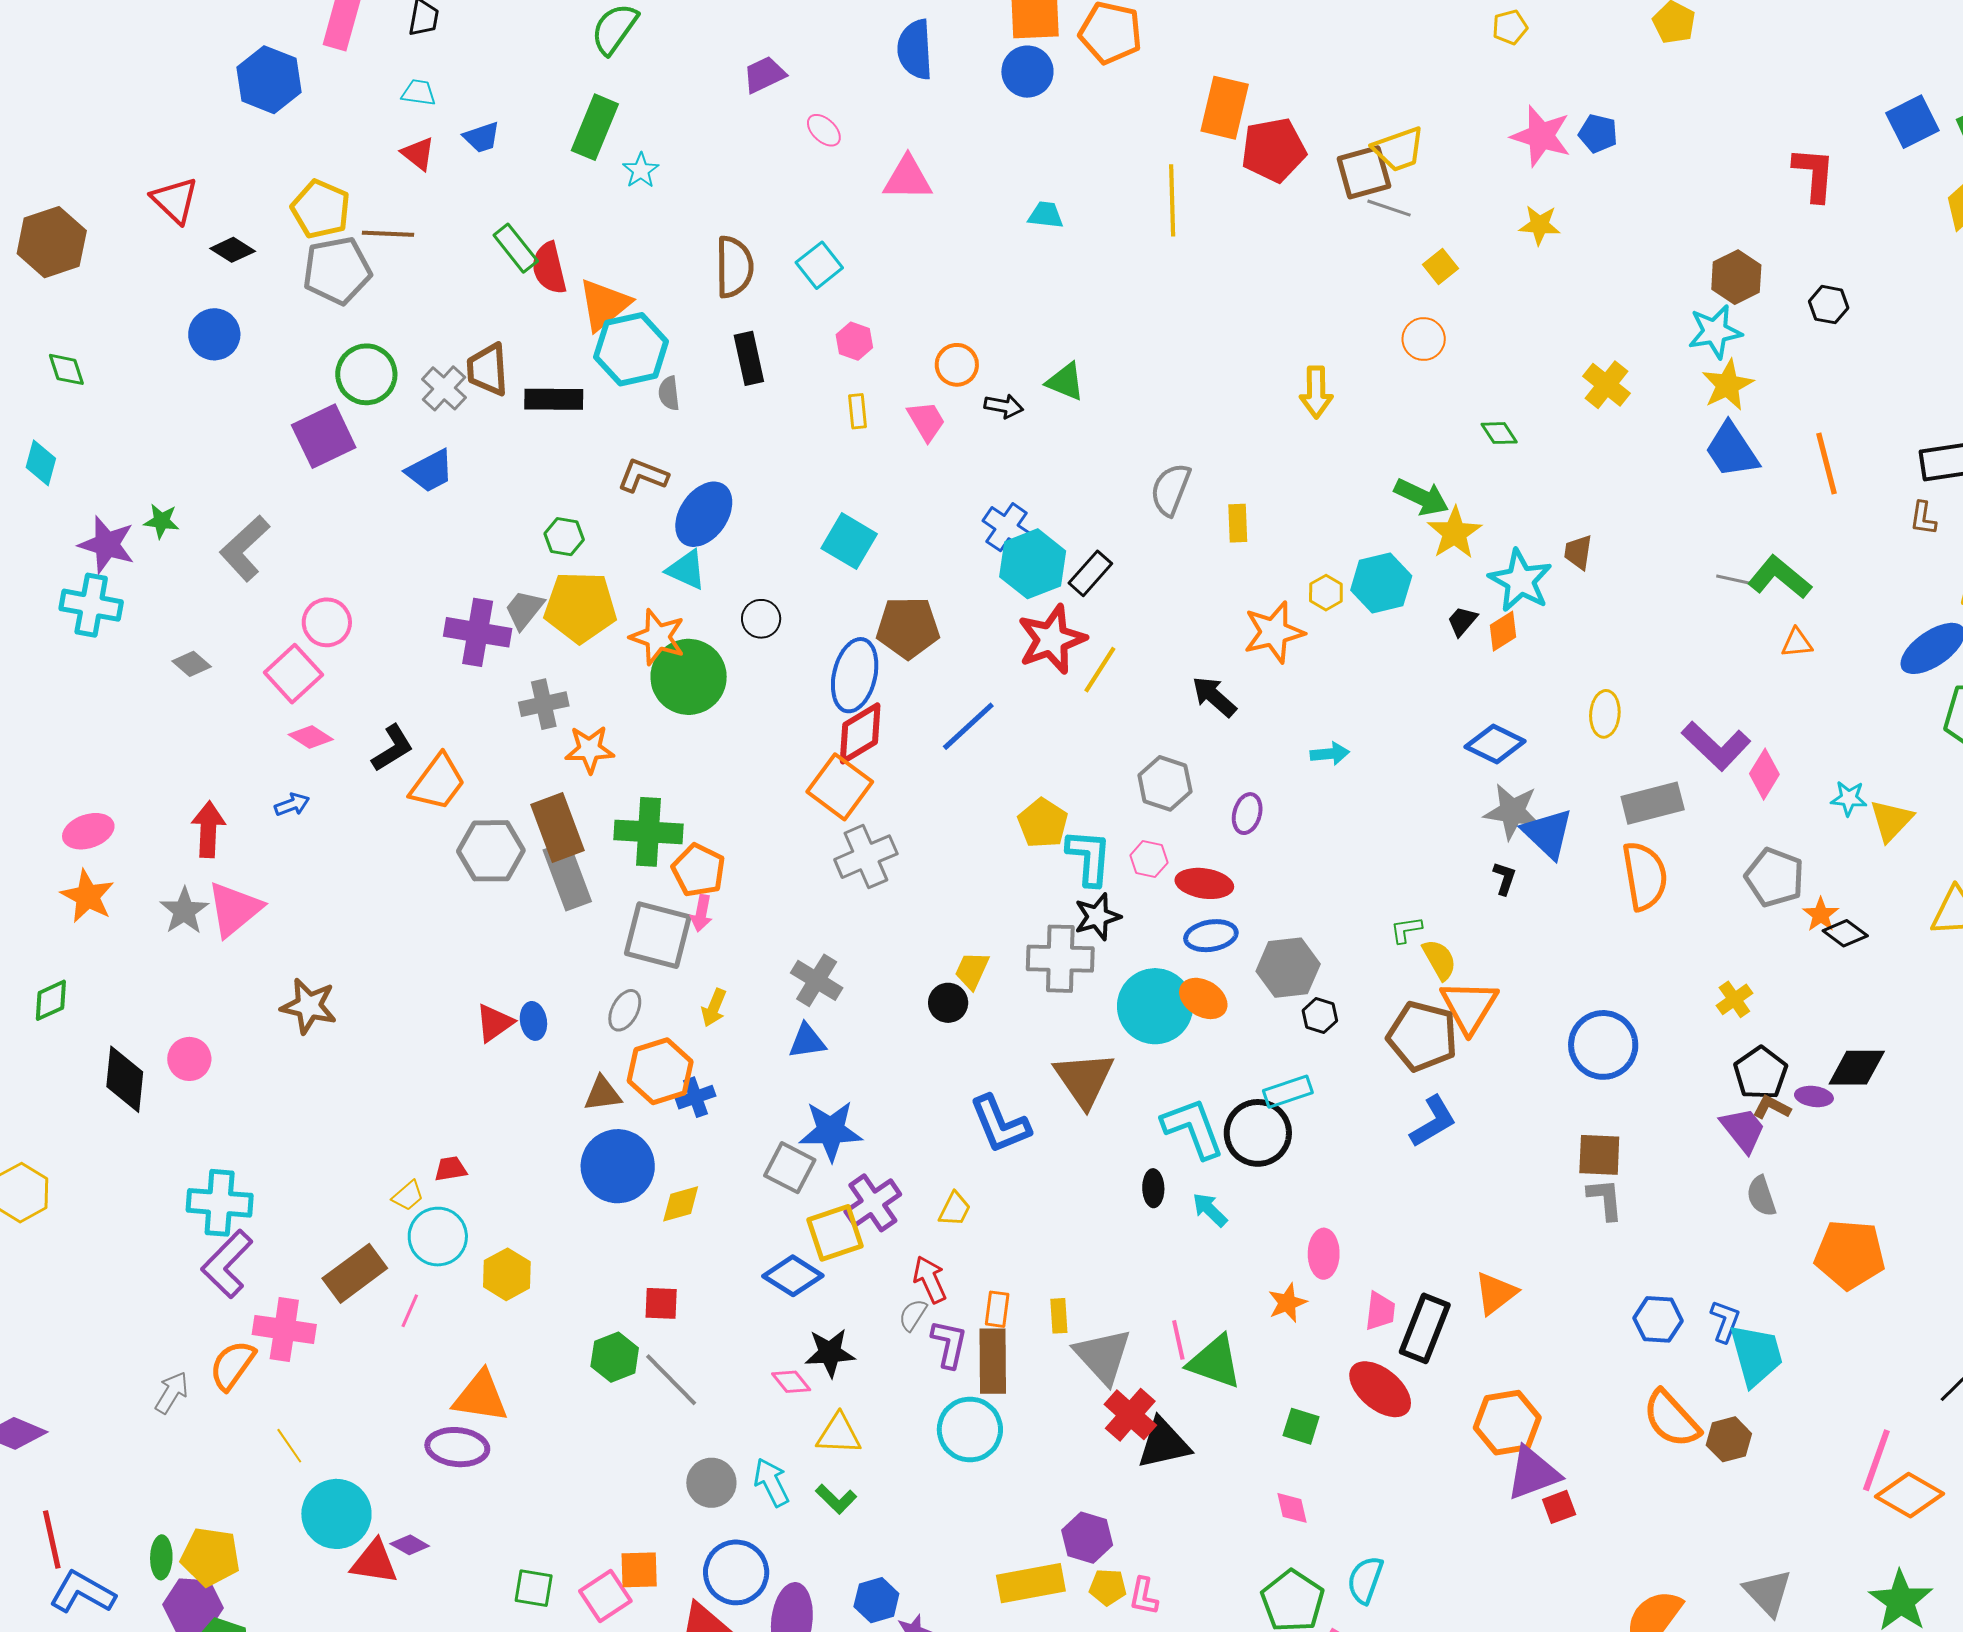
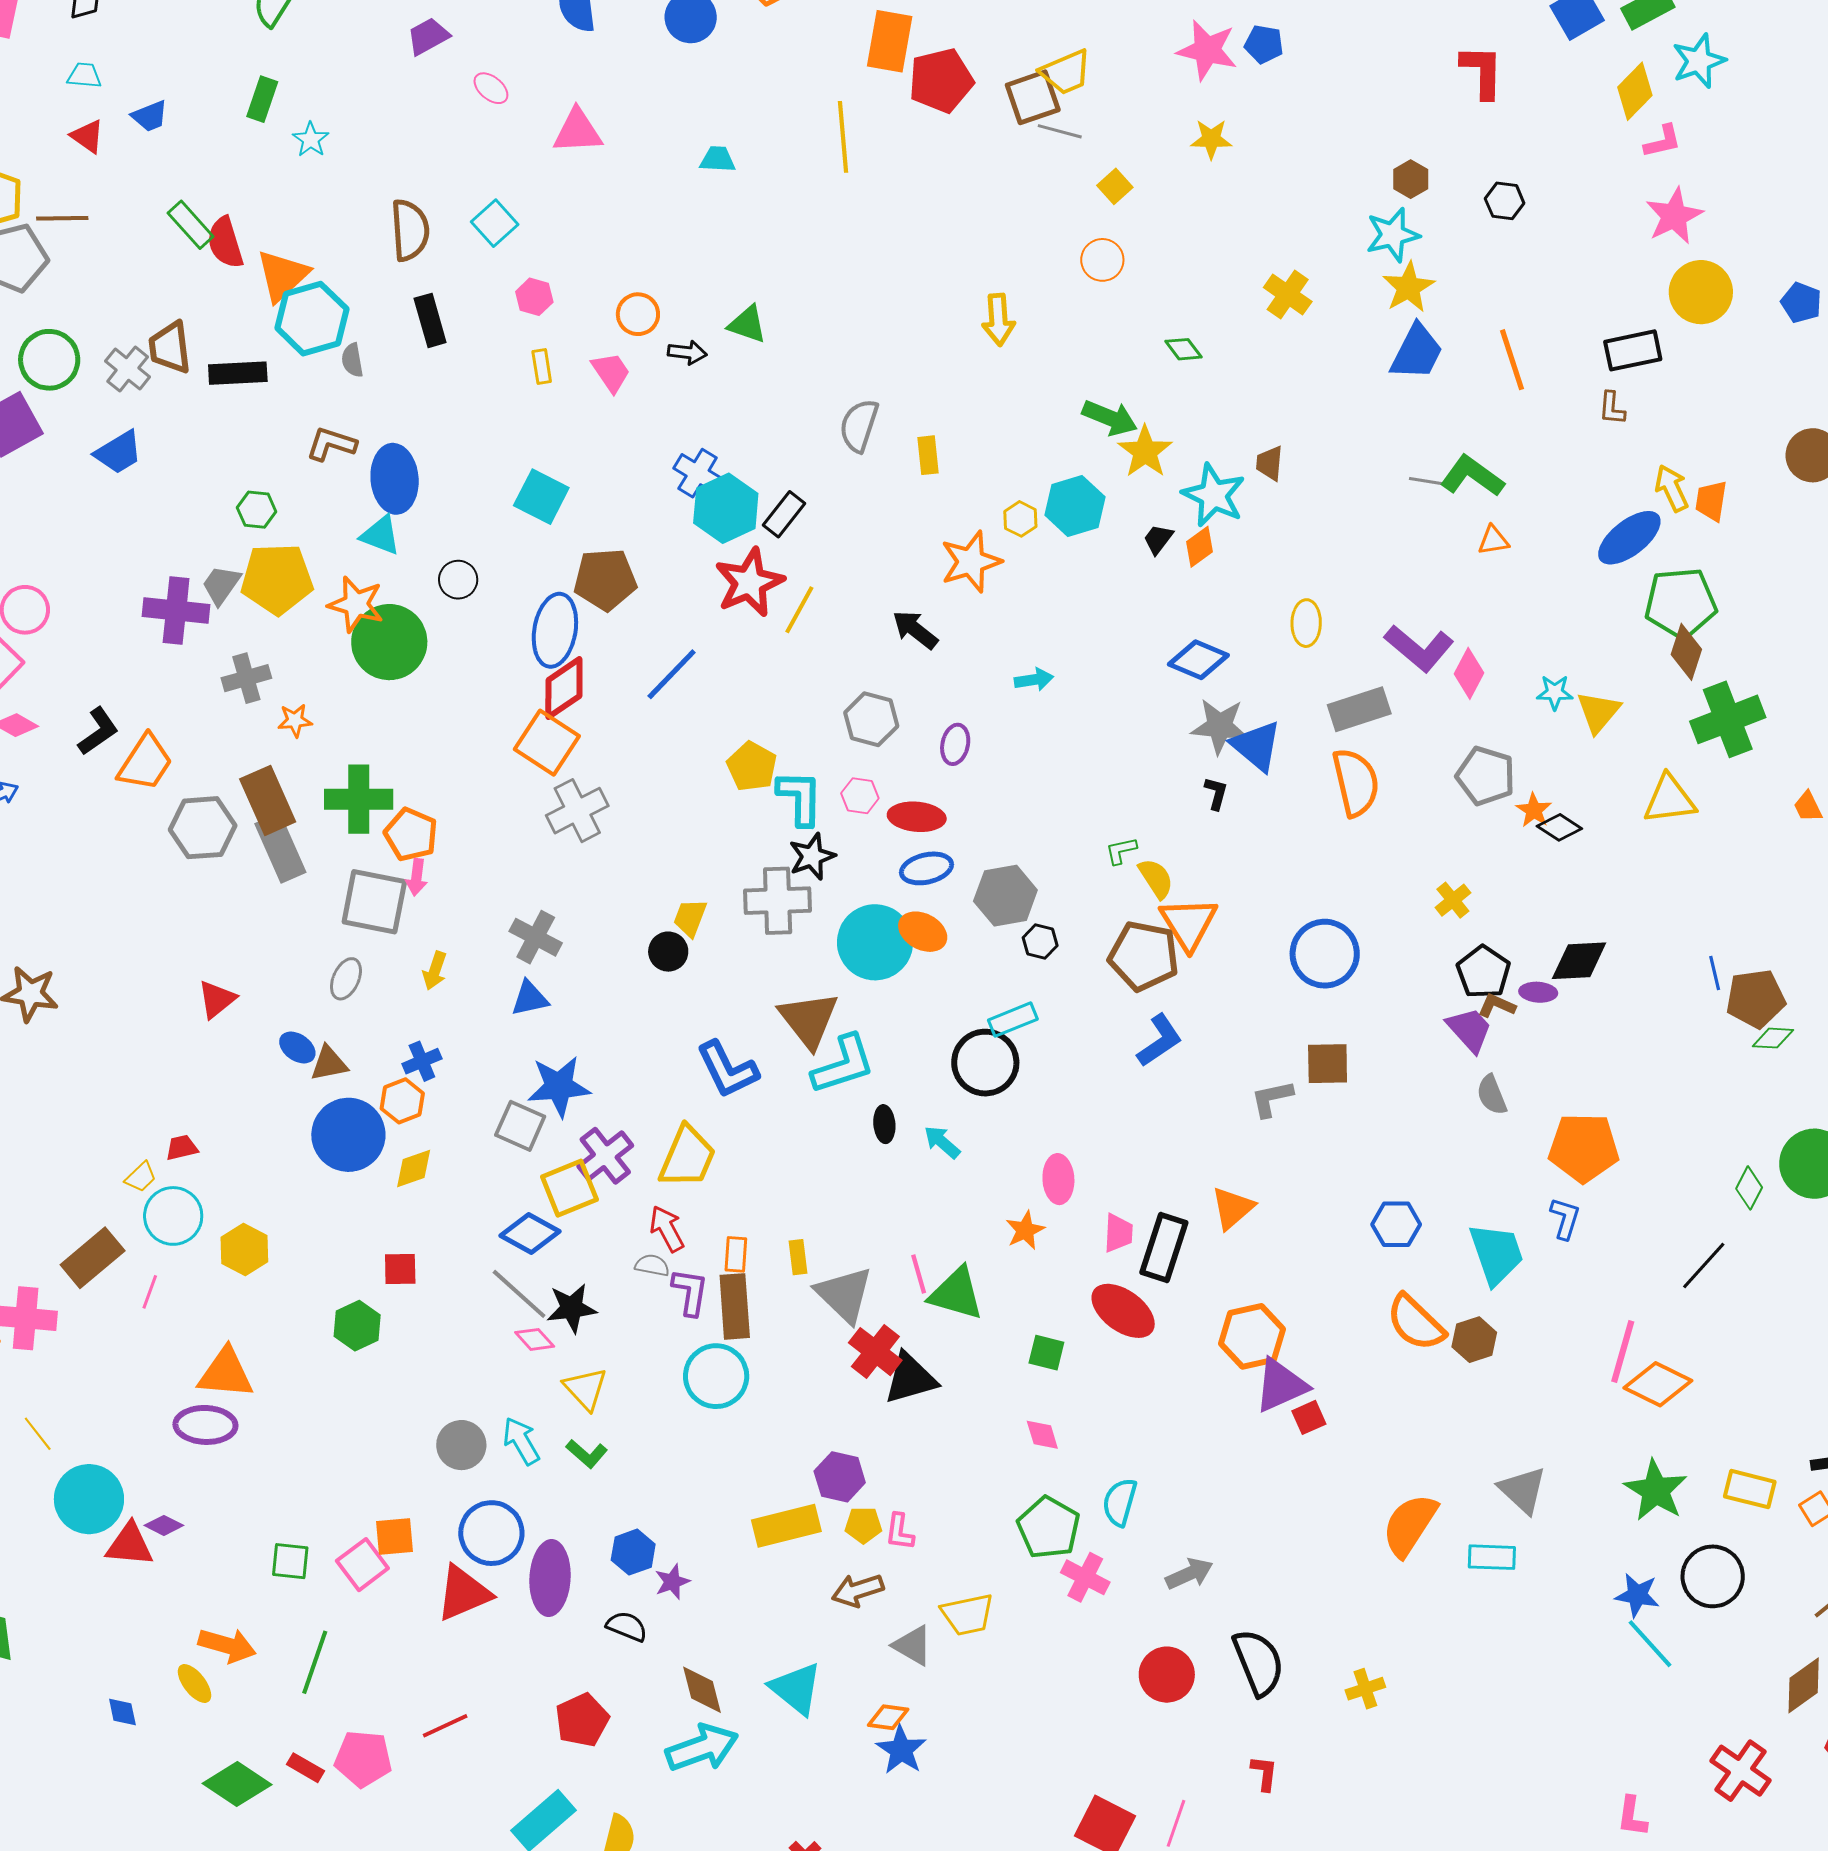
green rectangle: (595, 127) -> (262, 99), size x0.7
brown hexagon: (1736, 277) -> (1411, 179), size x0.7
blue trapezoid: (1732, 450) -> (1417, 352), turned -116
blue ellipse: (704, 514) -> (395, 479), turned -36
orange star: (590, 749) -> (295, 720), size x0.7
blue ellipse: (533, 1021) -> (297, 1048), moved, turned -42
orange hexagon: (660, 1071) -> (402, 1101), moved, size x0.7
cyan L-shape: (1193, 1128) -> (843, 1064), moved, turned 96
gray L-shape: (1605, 1199) -> (1272, 1099), moved, turned -93
yellow trapezoid: (955, 1209) -> (687, 1157), size x1.8
gray semicircle: (913, 1315) -> (652, 1265), turned 72
blue L-shape: (1725, 1321) -> (1565, 1218), moved
gray line: (671, 1380) -> (519, 1294), moved
yellow triangle: (839, 1434) -> (585, 1389), turned 48

